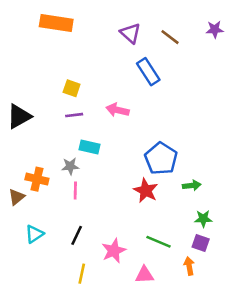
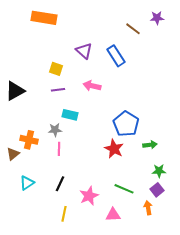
purple star: (215, 29) -> (157, 18), moved
purple triangle: (130, 33) -> (84, 51), moved
purple square: (201, 243) -> (157, 190), turned 32

